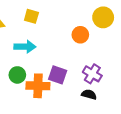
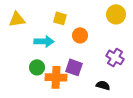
yellow square: (31, 16) -> (60, 18), moved
orange circle: (80, 35) -> (80, 35), moved
purple cross: (92, 74) -> (115, 57), moved

